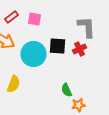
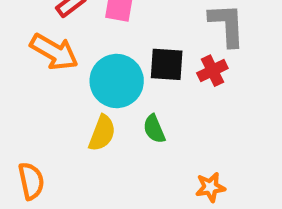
yellow semicircle: (14, 84) -> (102, 133), moved
green semicircle: (66, 90) -> (154, 129), moved

